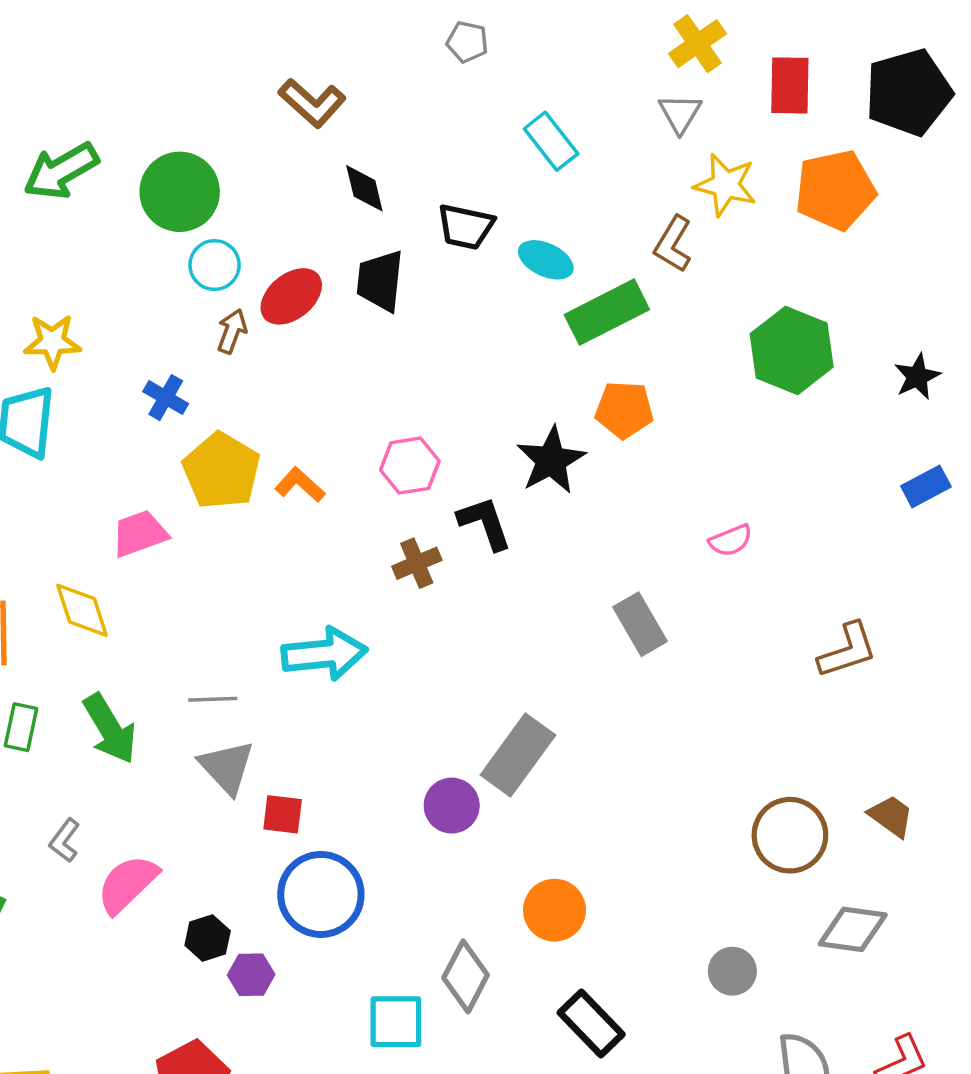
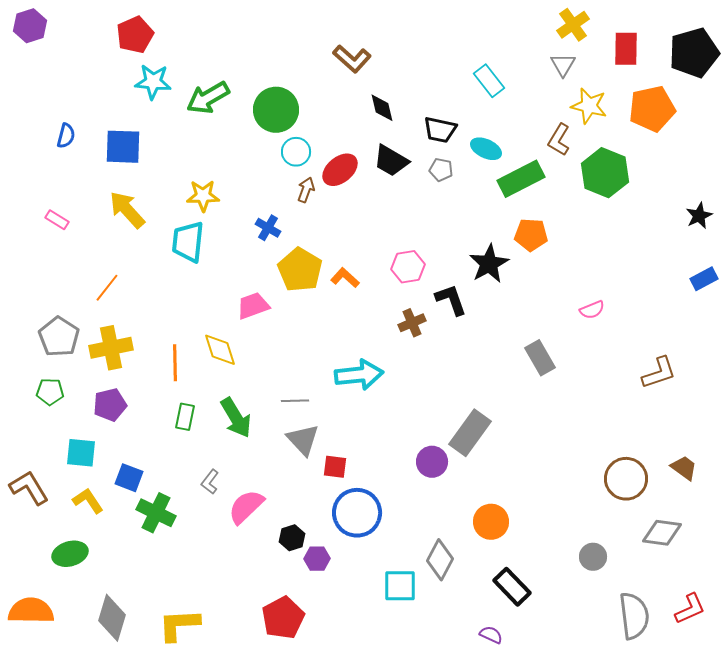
gray pentagon: (467, 42) -> (441, 170), moved
black trapezoid: (380, 281) -> (391, 161), turned -66
green hexagon: (792, 350) -> (605, 173), moved

